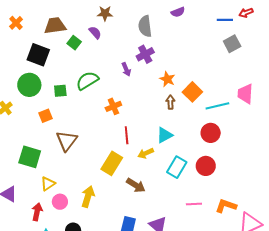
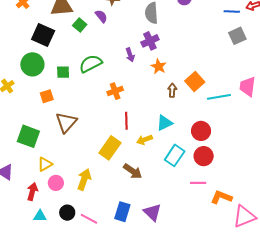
orange star: (167, 79) -> (159, 66), moved
red circle: (211, 133) -> (201, 131), moved
pink line: (194, 204) -> (198, 183), moved

